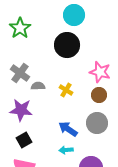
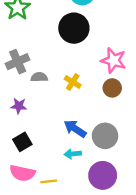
gray cross: (20, 73) -> (18, 62), turned 30
purple star: (21, 110) -> (19, 106), size x0.6
gray circle: (97, 123) -> (105, 136), moved

